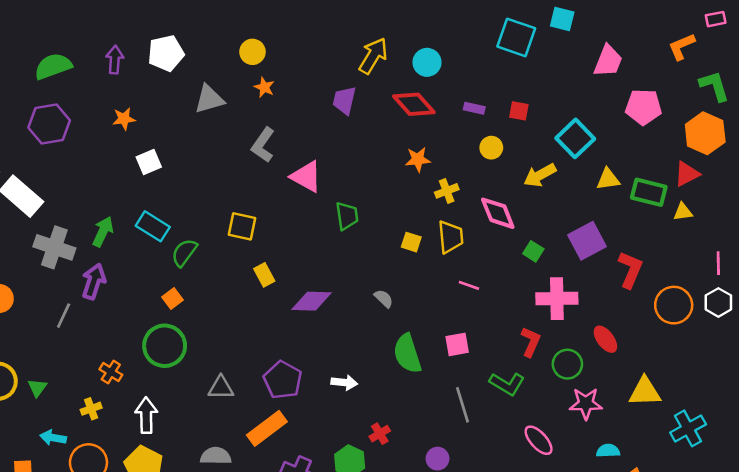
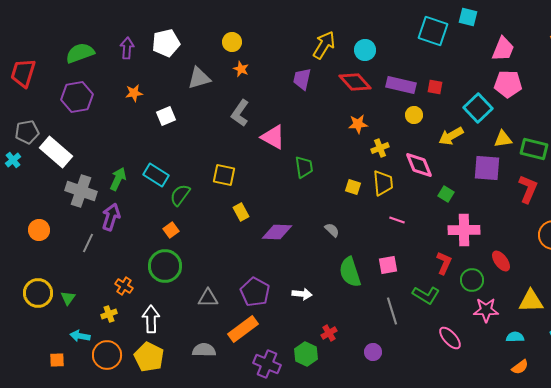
pink pentagon: (643, 107) -> (508, 84), moved
purple rectangle: (474, 108) -> (401, 85), size x1.8
white square: (149, 162) -> (166, 116), moved
purple square: (587, 241) -> (487, 168), moved, turned 32
red L-shape: (630, 270) -> (528, 189), moved
cyan semicircle: (608, 451) -> (515, 337), moved

